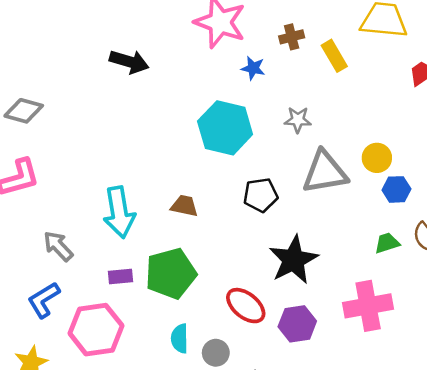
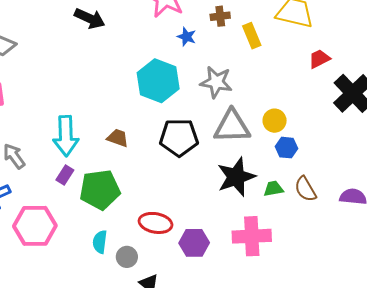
gray star: (298, 120) -> (216, 82), size x1.5
black pentagon: (261, 195) -> (179, 137), size x1.4
black star: (293, 260) -> (236, 177), moved
purple rectangle: (120, 276) -> (65, 175), moved, turned -60
red ellipse: (246, 306) -> (155, 223), turned -36

